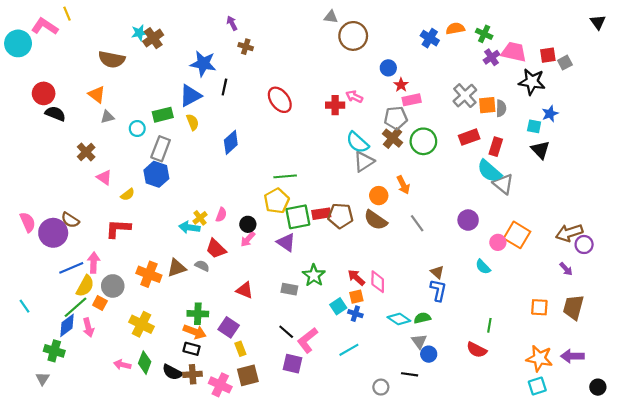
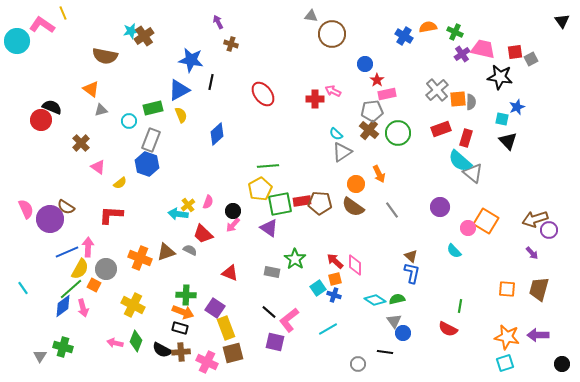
red circle: (44, 93) -> (41, 120), moved
cyan semicircle: (357, 142) -> (336, 134), size x0.6
yellow rectangle: (240, 349) -> (226, 328), size x1.6
green cross: (54, 351) -> (63, 347), moved

